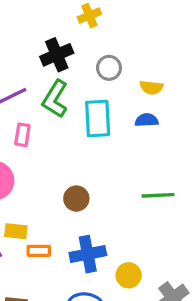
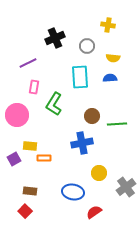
yellow cross: (89, 16) -> (108, 25), moved, turned 32
green L-shape: (55, 99) -> (54, 104), moved
brown circle: (76, 199) -> (92, 116), moved
blue cross: (88, 254) -> (82, 143), moved

